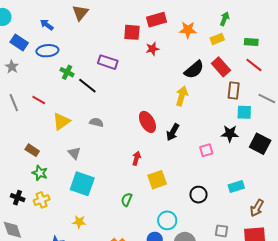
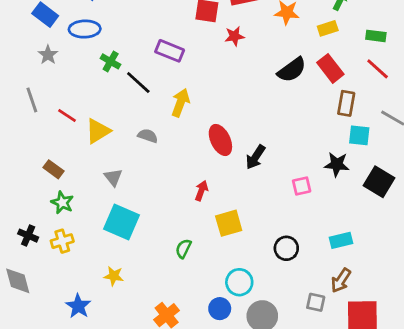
gray star: (12, 67) -> (48, 55), moved
yellow arrow: (182, 96) -> (180, 103), moved
red line: (39, 100) -> (67, 116), moved
brown arrow: (257, 208) -> (341, 280), moved

